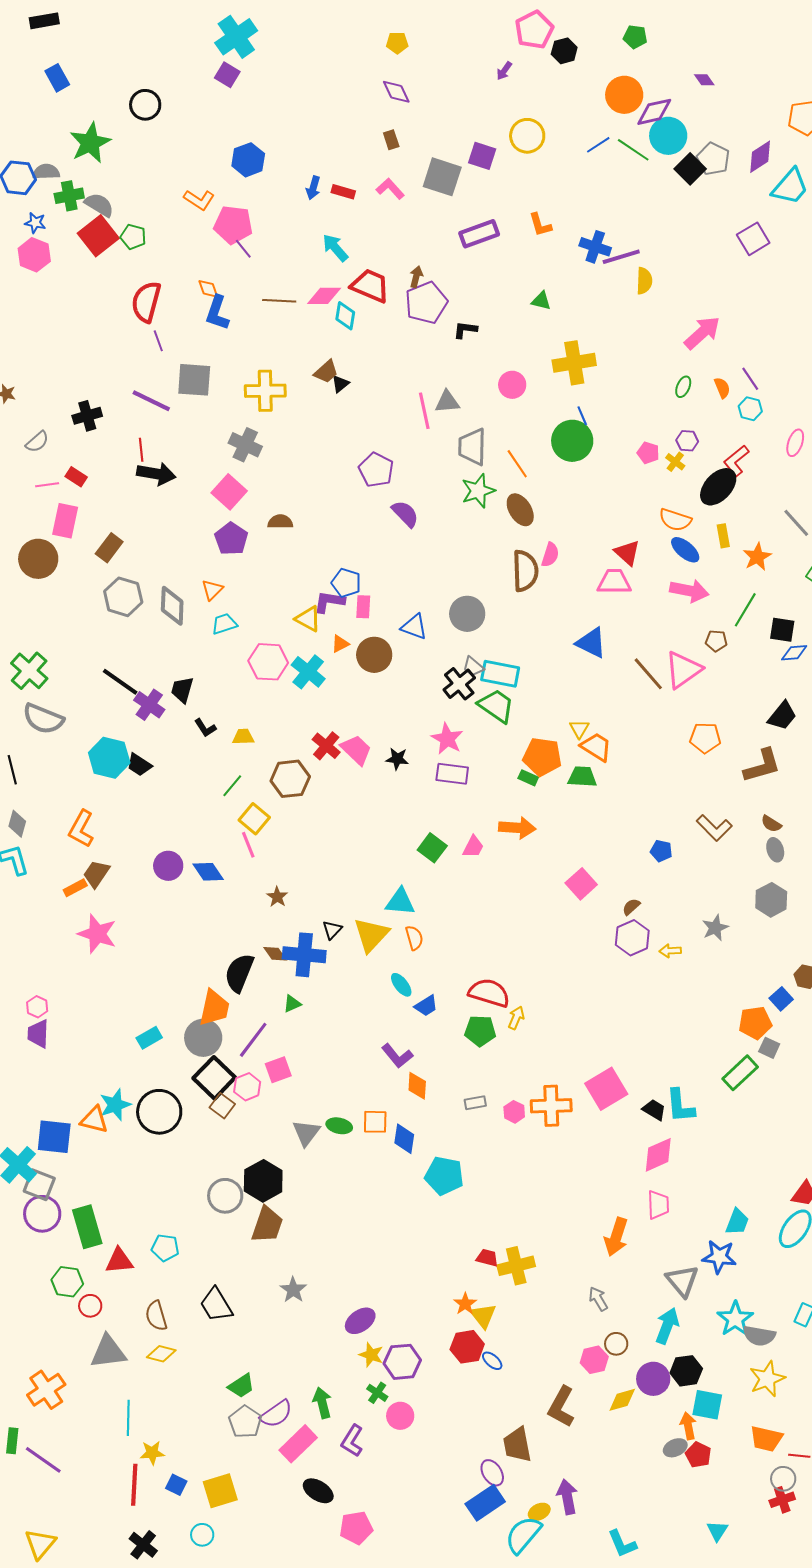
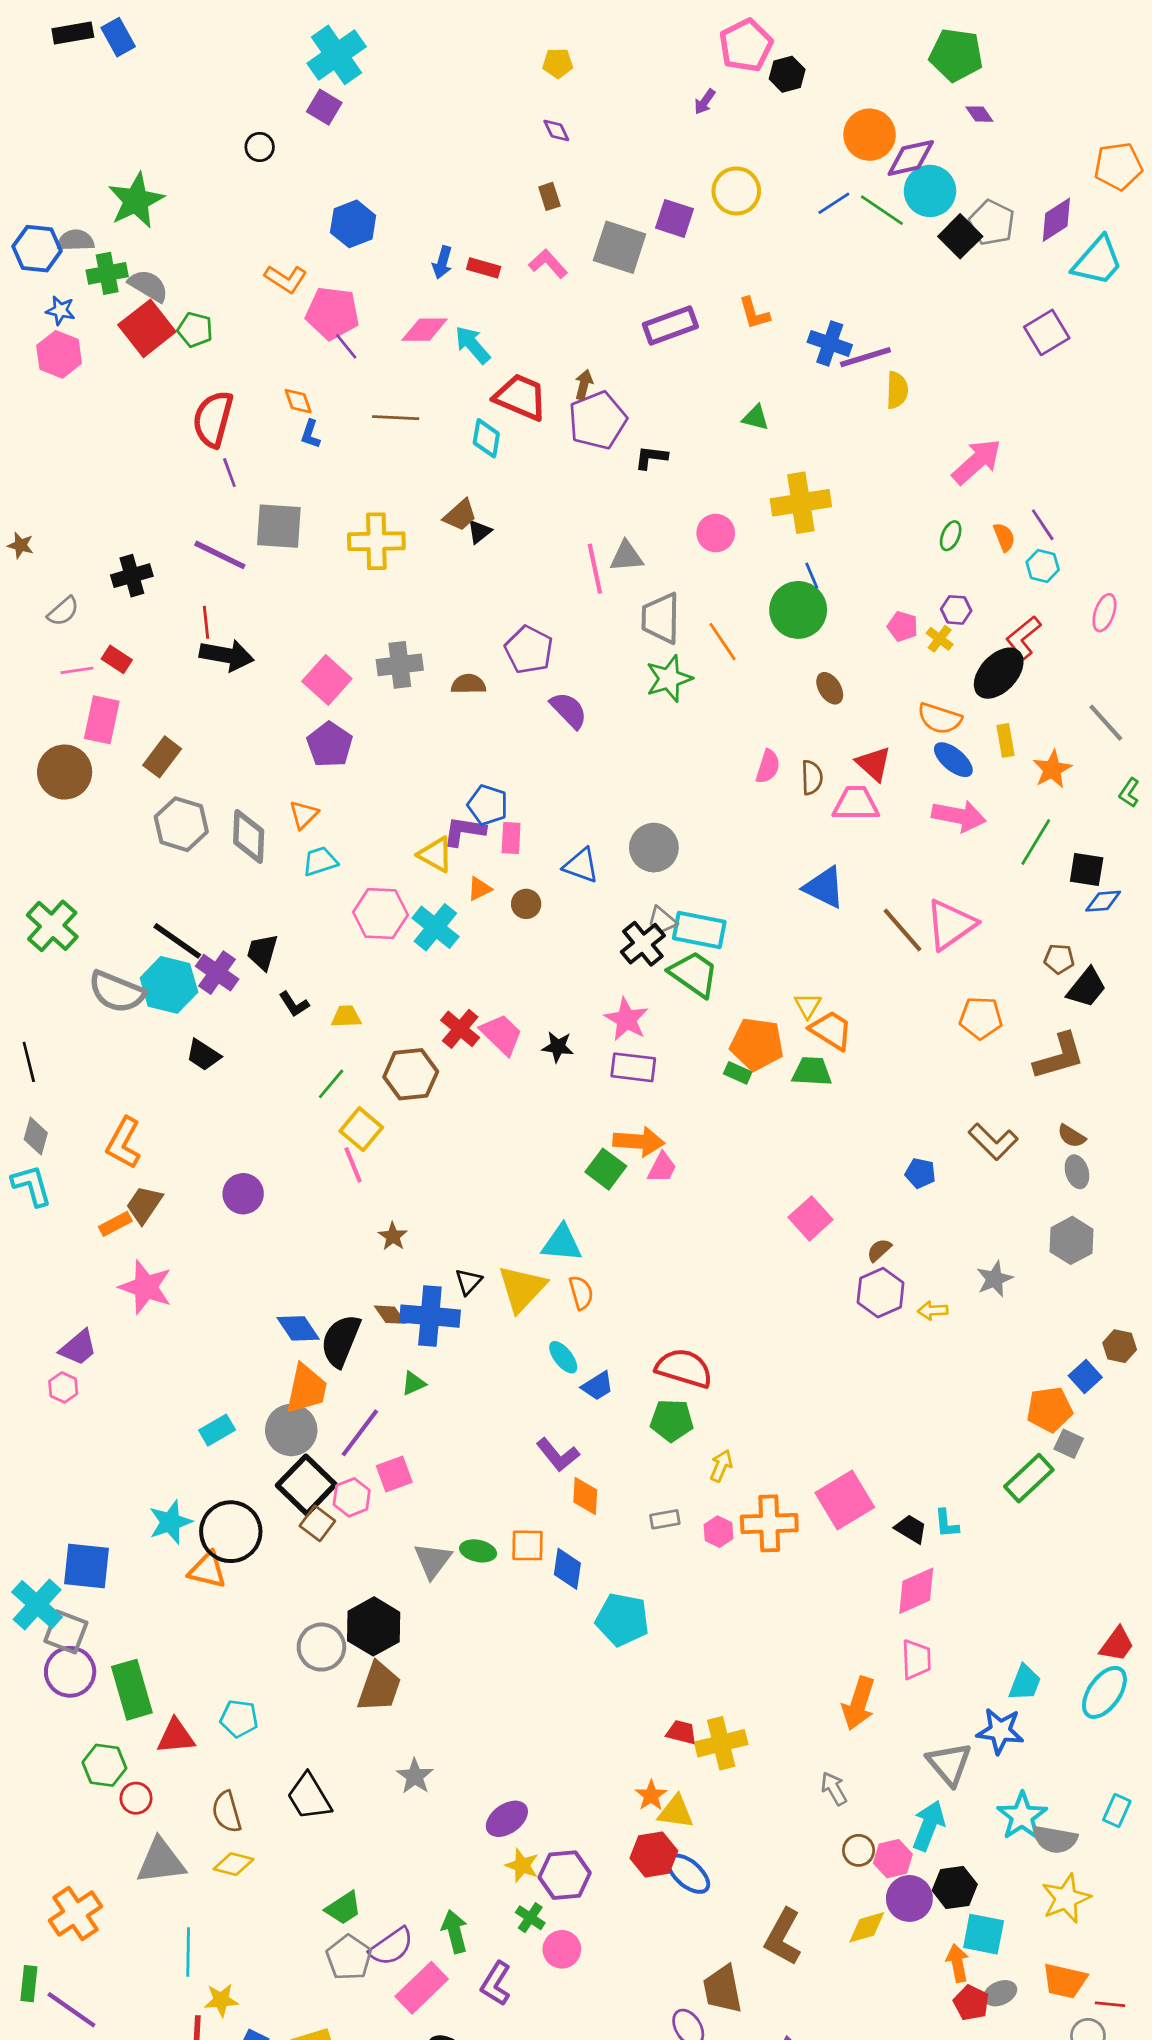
green pentagon: (635, 37) -> (956, 55), moved, size x1.6
blue rectangle: (57, 78) -> (118, 37), moved
purple diamond: (396, 92) -> (556, 131), size x0.7
black circle: (145, 105) -> (260, 147), moved, size x0.7
pink diamond: (324, 296) -> (424, 330), moved
blue L-shape: (217, 313) -> (310, 434), size x0.6
gray cross: (245, 445) -> (400, 665), moved, turned -32
brown ellipse: (520, 510) -> (830, 688), moved, size x0.7
brown semicircle: (280, 522) -> (468, 684), moved
brown semicircle: (525, 571) -> (812, 778), moved, size x0.6
brown pentagon: (716, 641) -> (1059, 959), moved
brown circle: (374, 655) -> (526, 904), size x0.6
gray semicircle: (43, 719) -> (117, 992), moved
cyan hexagon: (109, 758) -> (169, 985), moved
orange arrow: (517, 828) -> (639, 1142), moved
blue diamond: (208, 872) -> (298, 1328), moved
yellow arrow: (516, 1018) -> (721, 1466), moved
purple trapezoid: (38, 1034) -> (78, 1348), moved, turned -132
cyan L-shape: (680, 1106) -> (946, 1523), size x0.6
orange triangle: (94, 1120) -> (207, 1570), moved
yellow triangle: (483, 1316) -> (676, 1812), turned -44
pink hexagon: (594, 1360) -> (893, 1859), moved
blue ellipse: (492, 1361) -> (688, 1874), size x1.6
gray ellipse: (675, 1448) -> (1000, 1993), moved

